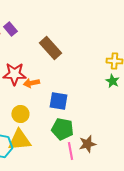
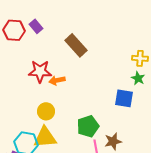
blue square: (58, 101) -> (124, 98), moved
green pentagon: (62, 129) -> (88, 126), turned -30

